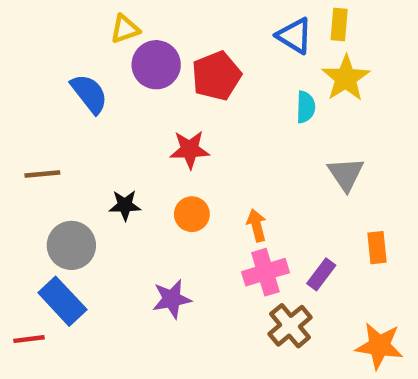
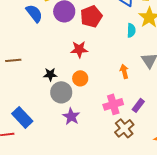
blue semicircle: (89, 94) -> (34, 13), moved
orange arrow: (257, 225) -> (124, 71), moved
gray circle: (71, 245) -> (61, 92), moved
purple star: (172, 299) -> (71, 116), turned -30

